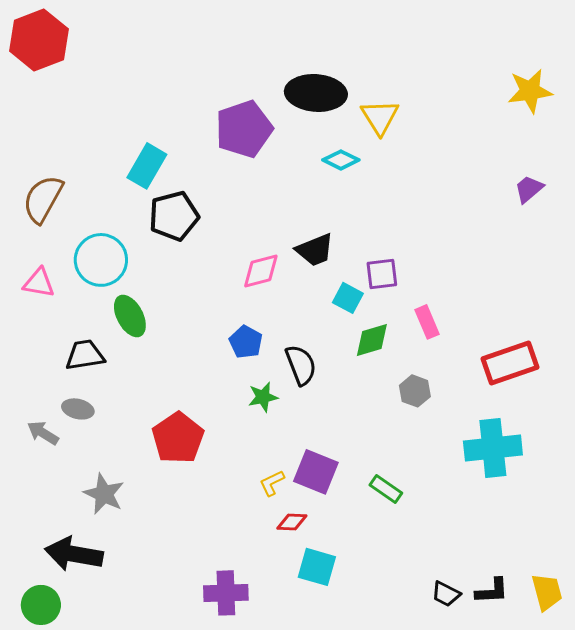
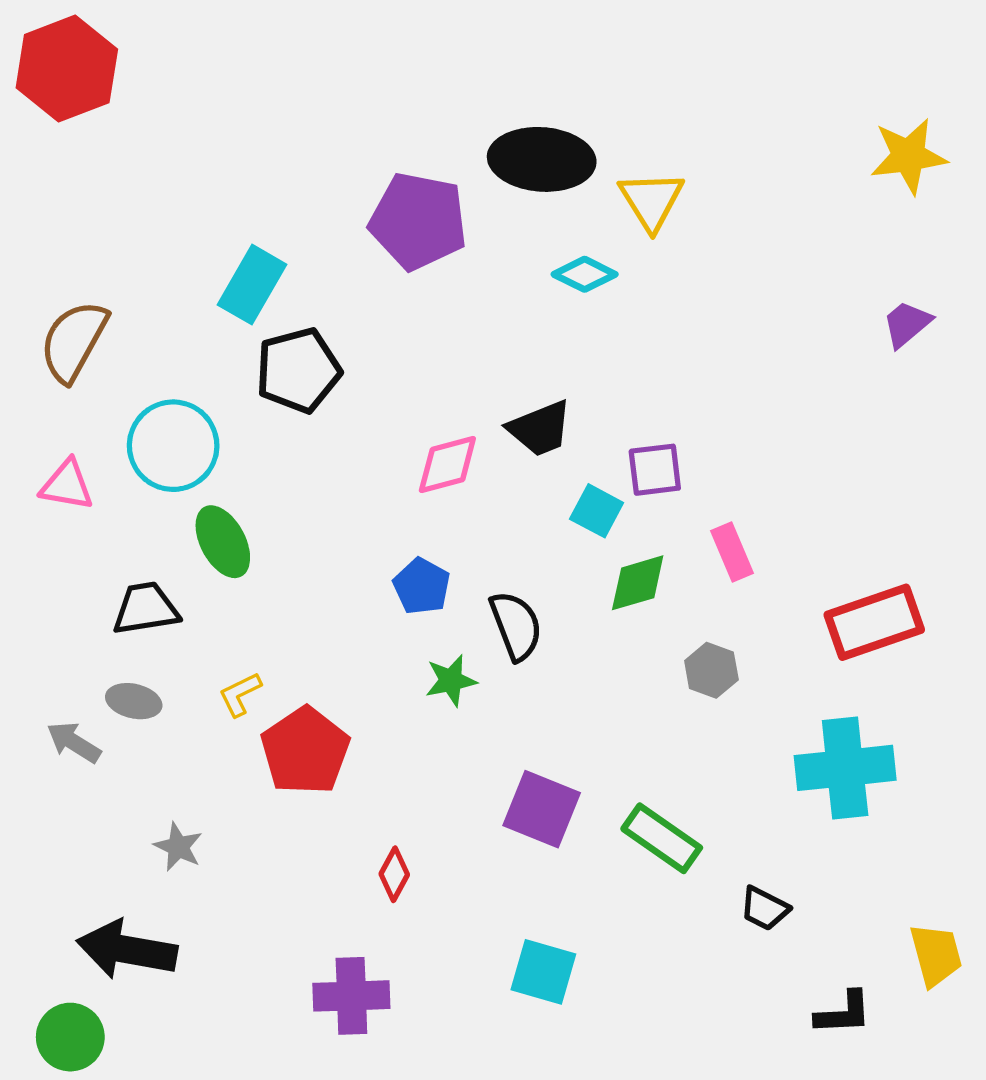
purple pentagon: (244, 129) -> (418, 221), turned 30
yellow L-shape: (272, 483) -> (240, 694), moved
green rectangle: (386, 489) -> (662, 838), size x1.4
gray star: (104, 494) -> (178, 847), size x0.7
red diamond: (292, 522) -> (394, 874), moved, turned -64
yellow trapezoid: (547, 592) -> (936, 955), moved
purple cross: (226, 593) -> (351, 996), moved
black trapezoid: (446, 594) -> (765, 909), moved

